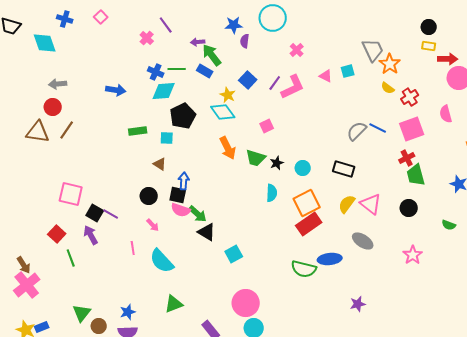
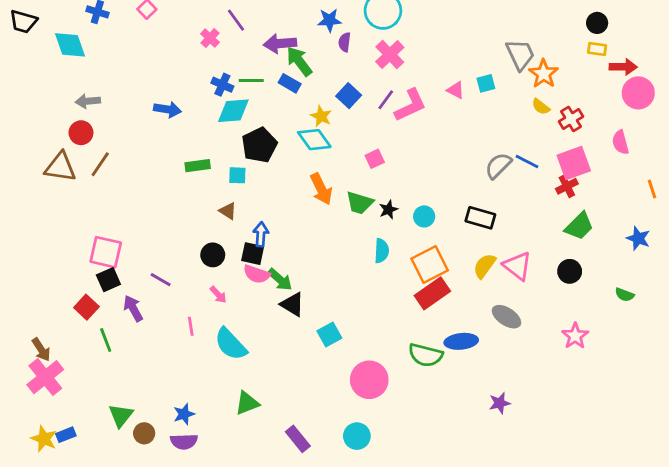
purple arrow: (198, 42) -> (280, 44), size x1.6
pink cross: (297, 50) -> (390, 54), moved, size x1.5
red cross: (407, 158) -> (567, 186), moved
green trapezoid: (416, 175) -> (579, 226), turned -120
black square: (95, 213) -> (108, 280), moved, turned 36
pink circle: (246, 303) -> (369, 380), moved

